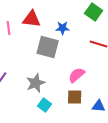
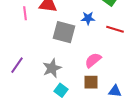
blue star: (63, 28) -> (88, 18), moved

